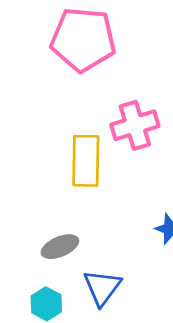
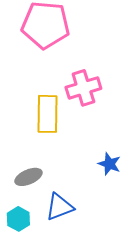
blue triangle: (102, 287) -> (59, 207), turned 32

